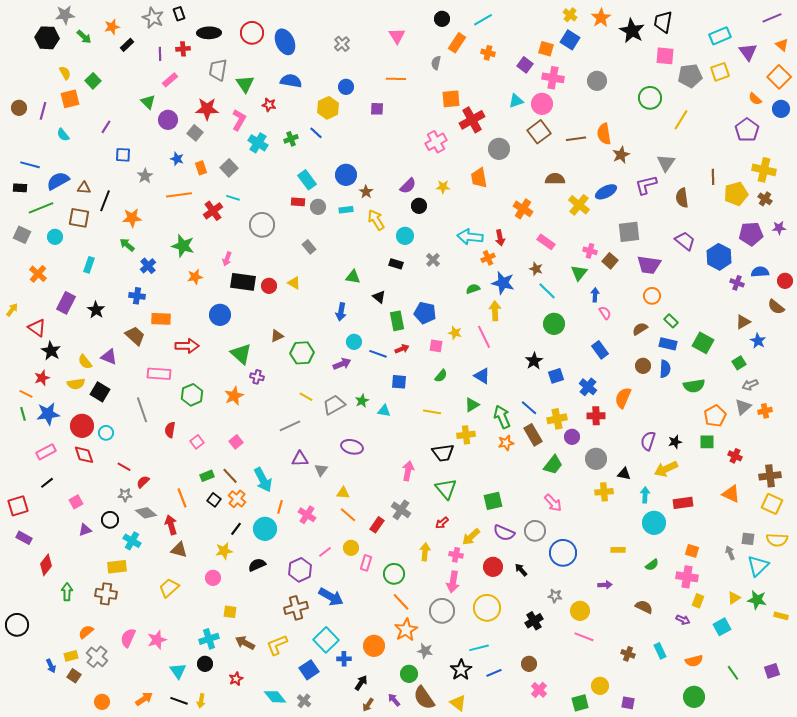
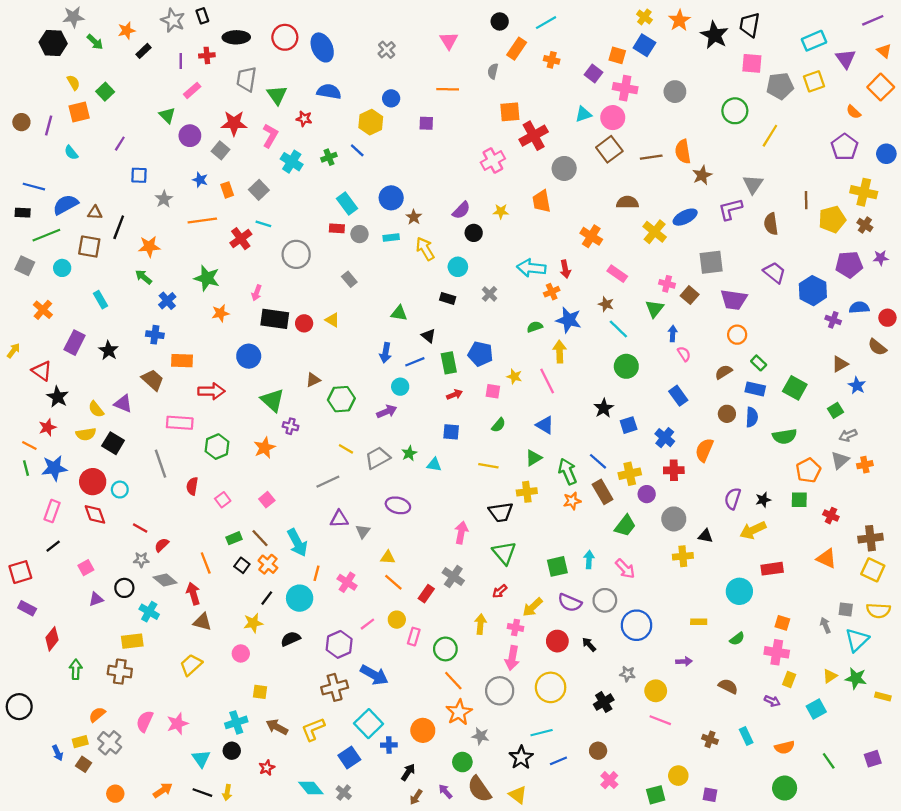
blue circle: (781, 109) -> (886, 154), moved
cyan rectangle: (89, 265) -> (101, 300), turned -49
blue line: (378, 354) -> (415, 362), moved, turned -42
pink rectangle: (46, 452) -> (52, 511), turned -42
cyan arrow: (645, 495) -> (589, 560), moved

